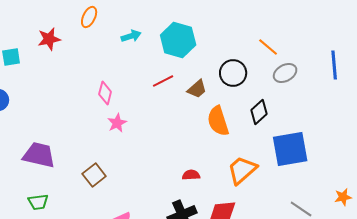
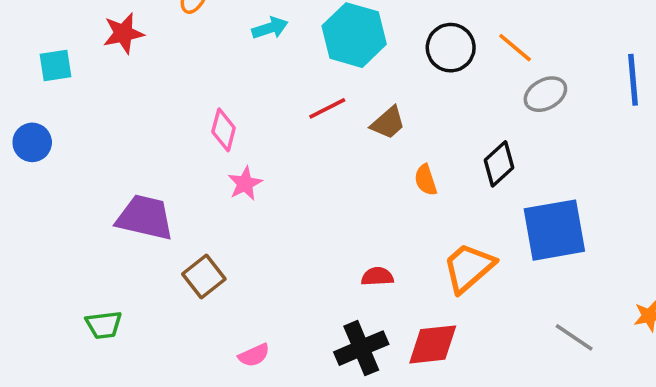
black circle: (233, 73) -> (451, 48), moved
orange semicircle: (218, 121) -> (426, 180), size x0.6
purple trapezoid: (39, 155) -> (145, 217), moved

